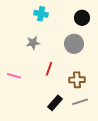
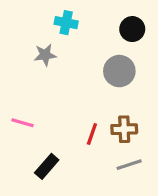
gray star: (33, 43) -> (45, 55), moved
red line: (49, 69) -> (92, 134), moved
black rectangle: (55, 103) -> (47, 166), moved

